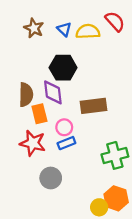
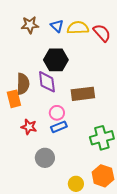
red semicircle: (115, 21) -> (102, 33), moved
brown star: (34, 28) -> (30, 25), turned -30
orange rectangle: (39, 114) -> (14, 99), moved
red star: (33, 143) -> (29, 127), size x0.7
yellow circle: (99, 207) -> (76, 184), moved

